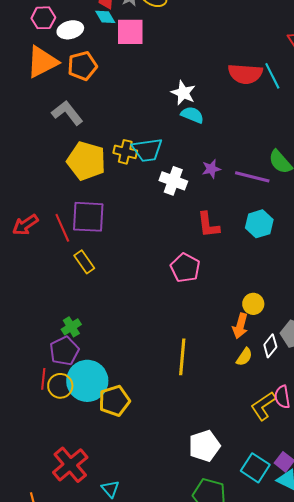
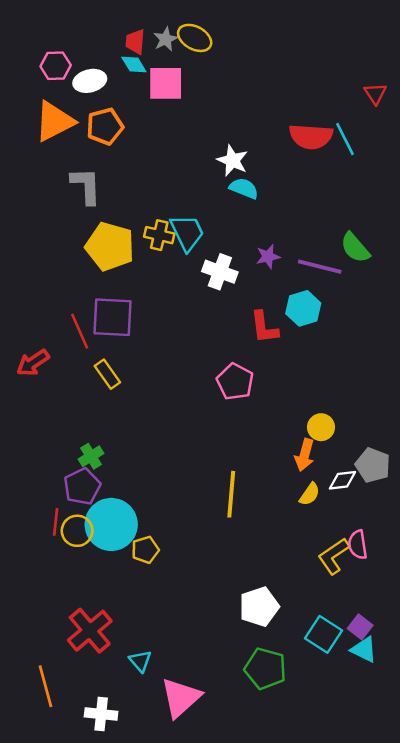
gray L-shape: (67, 113) -> (86, 186), turned 36
cyan trapezoid: (147, 150) -> (187, 233), turned -108
cyan hexagon: (259, 224) -> (303, 308), moved
red arrow: (25, 225) -> (33, 363), moved
white diamond: (270, 346) -> (342, 480), turned 45
yellow pentagon: (114, 401) -> (145, 550), size x0.7

